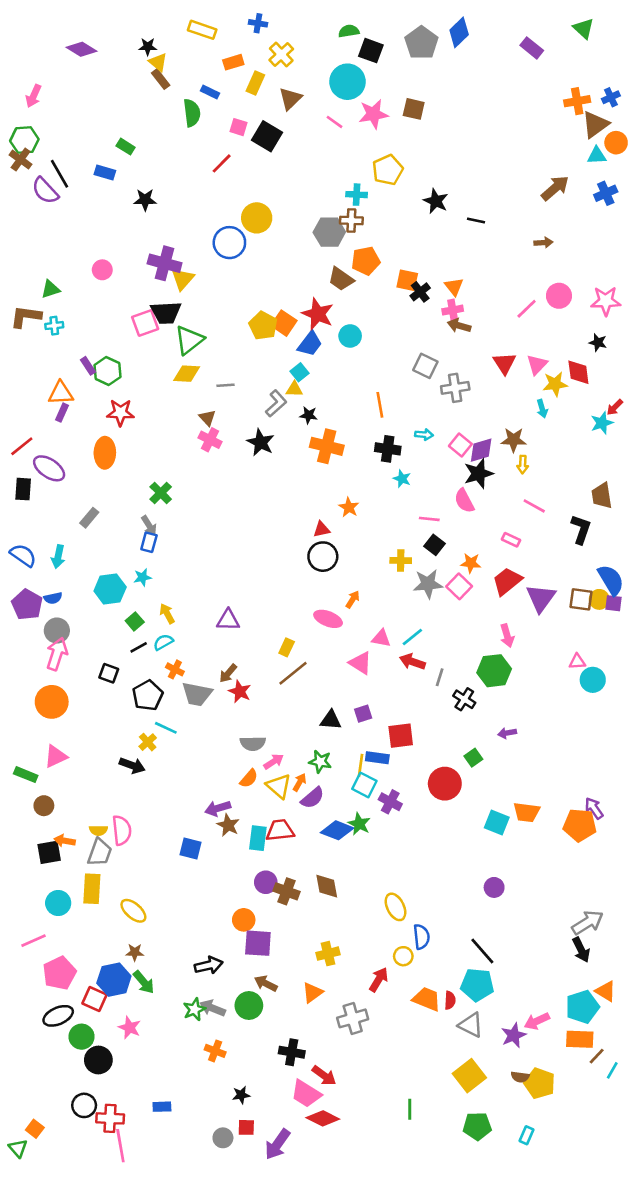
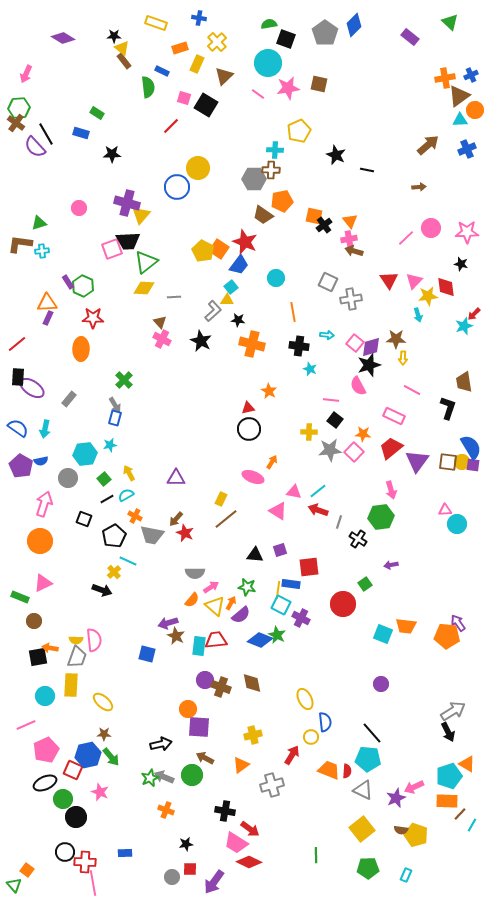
cyan circle: (350, 336) -> (276, 278), moved
purple ellipse: (49, 468) -> (32, 388), moved
pink rectangle: (511, 540) -> (394, 416), size x1.5
gray circle: (57, 631) -> (68, 478), moved

